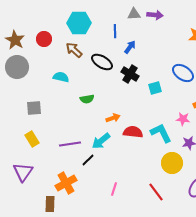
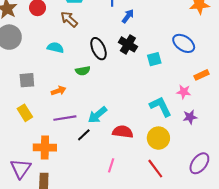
black ellipse: (102, 62) -> (99, 49), moved, turned 35
orange arrow: (113, 118) -> (59, 91), moved
red semicircle: (133, 132) -> (123, 132), moved
yellow circle: (172, 163) -> (158, 138), moved
purple triangle: (23, 172) -> (21, 169), moved
orange cross: (66, 183) -> (45, 147), moved, turned 30

